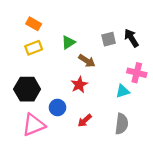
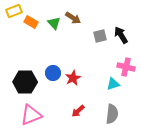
green triangle: (68, 42) -> (54, 23), moved, turned -40
yellow rectangle: (34, 48) -> (14, 11), moved
brown arrow: (87, 61) -> (73, 18), moved
blue circle: (57, 107) -> (53, 73), moved

